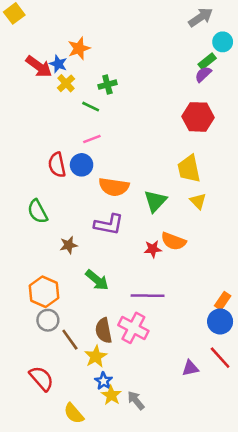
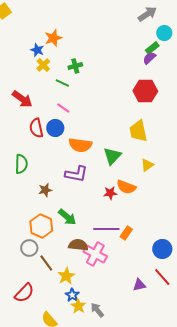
red arrow: (39, 66) -> (22, 99), moved
pink line: (92, 139) -> (63, 108), turned 56
yellow triangle: (198, 201) -> (147, 165), moved, turned 40
green semicircle: (38, 211) -> (21, 164), turned -150
orange hexagon: (44, 292) -> (41, 226), moved
orange rectangle: (223, 301) -> (126, 233), moved
brown semicircle: (104, 331) -> (78, 245), moved, turned 108
red semicircle: (41, 378) -> (24, 293), turned 85

